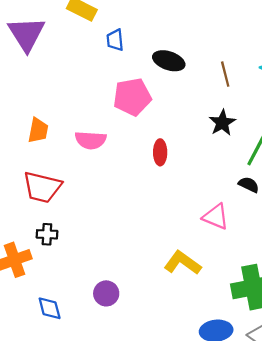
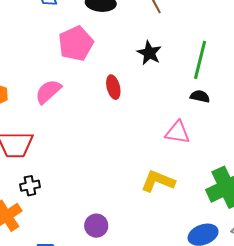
black star: (222, 123) -> (149, 53), moved
pink semicircle: (91, 140) -> (48, 92), turned 148

